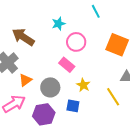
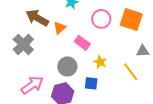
pink circle: (76, 42) -> (101, 19), moved
orange triangle: (25, 80) -> (60, 28), moved

